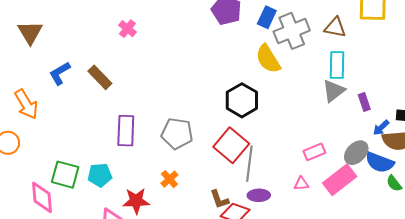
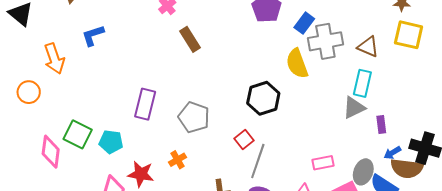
brown rectangle: (100, 77) -> (190, 39), moved
red square: (231, 145) -> (244, 139), size x0.6
gray ellipse: (356, 153) -> (363, 172), turned -35

